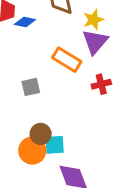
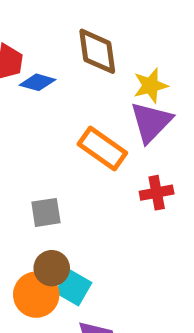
gray square: (31, 87) -> (46, 212), moved
cyan square: (55, 145) -> (74, 287), turned 30

